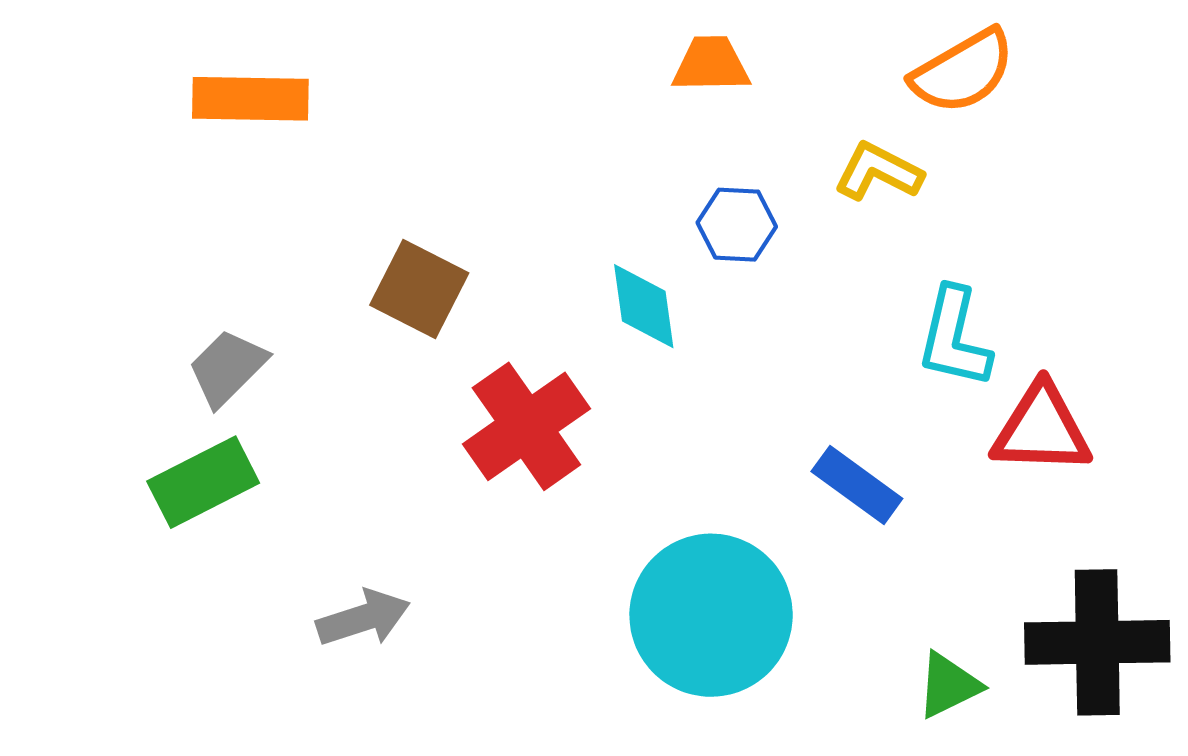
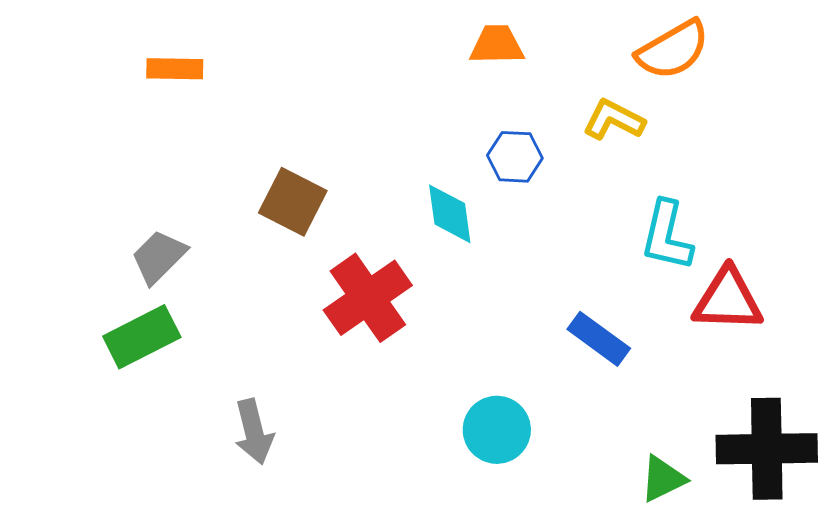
orange rectangle: (250, 99) -> (175, 69), size x0.7
cyan circle: (711, 615) -> (497, 430), size x0.6
gray arrow: (363, 618) -> (254, 432), turned 94

